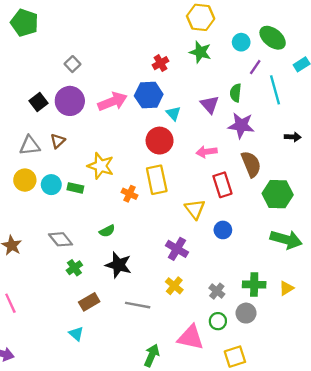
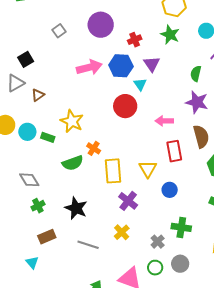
purple circle: (70, 101) -> (101, 25), moved
purple triangle: (210, 104) -> (152, 64), moved
gray triangle: (30, 146) -> (15, 83), moved, turned -30
yellow rectangle: (157, 180) -> (113, 171), moved
green semicircle: (107, 231) -> (73, 163), moved, size x1.5
green cross: (254, 285) -> (181, 227), moved

